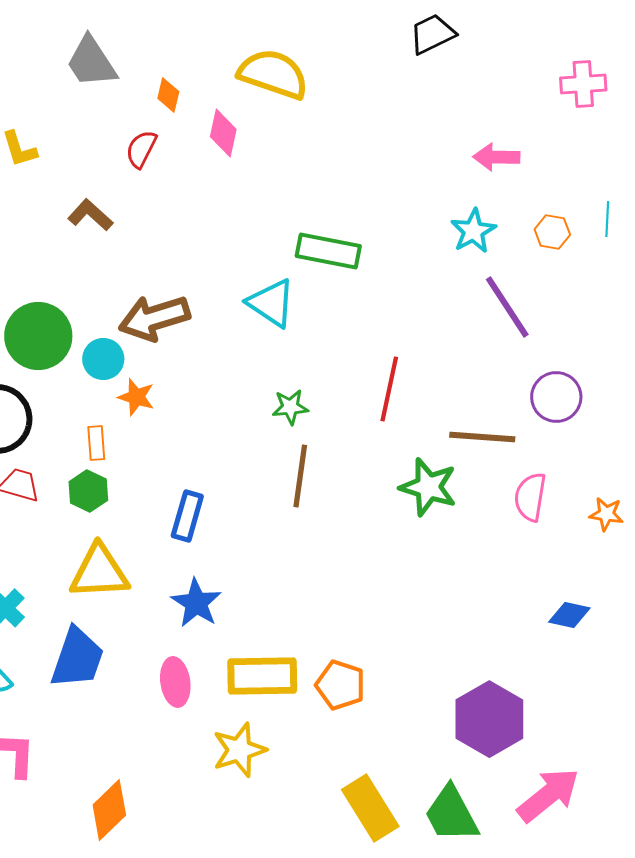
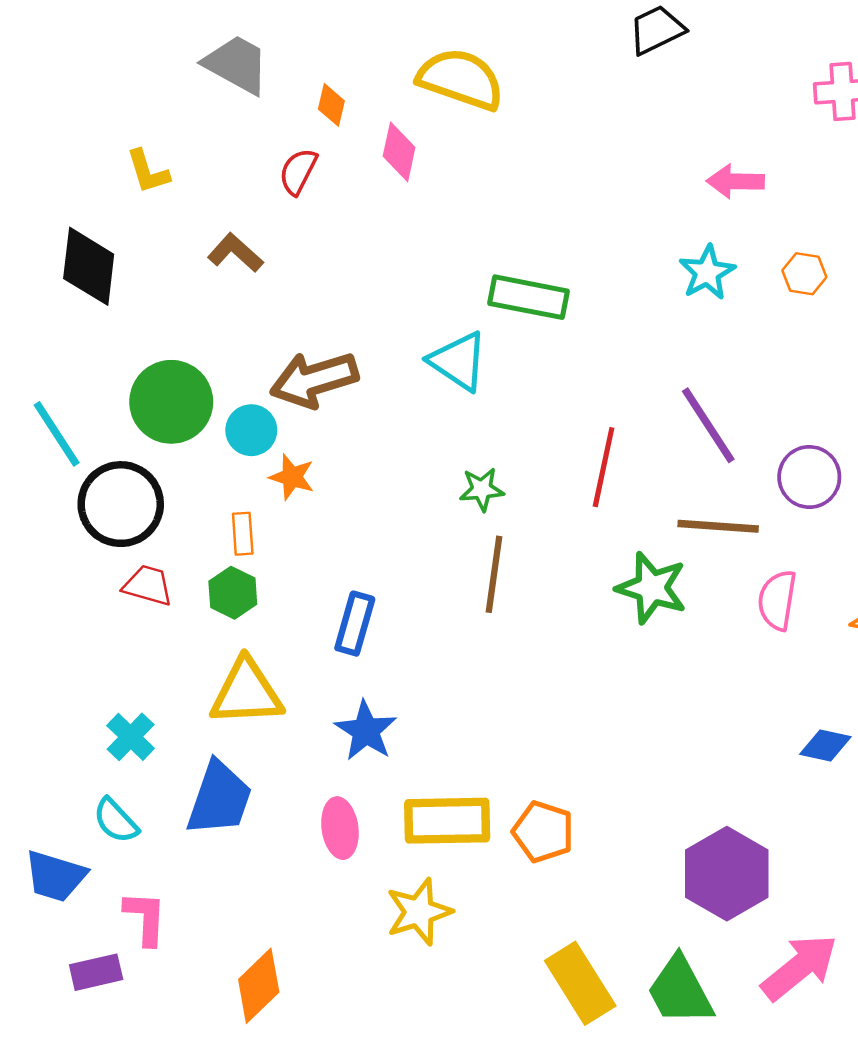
gray trapezoid: (91, 62) -> (237, 64), turned 152
purple line: (507, 307) -> (708, 425), moved

